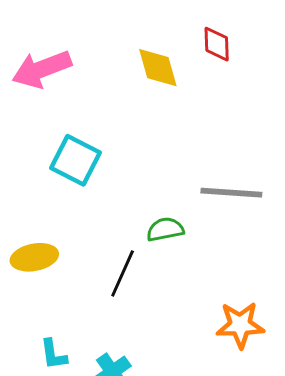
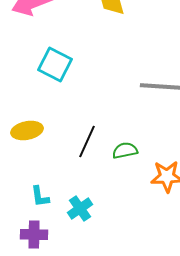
green semicircle: (165, 229) -> (125, 150), moved

